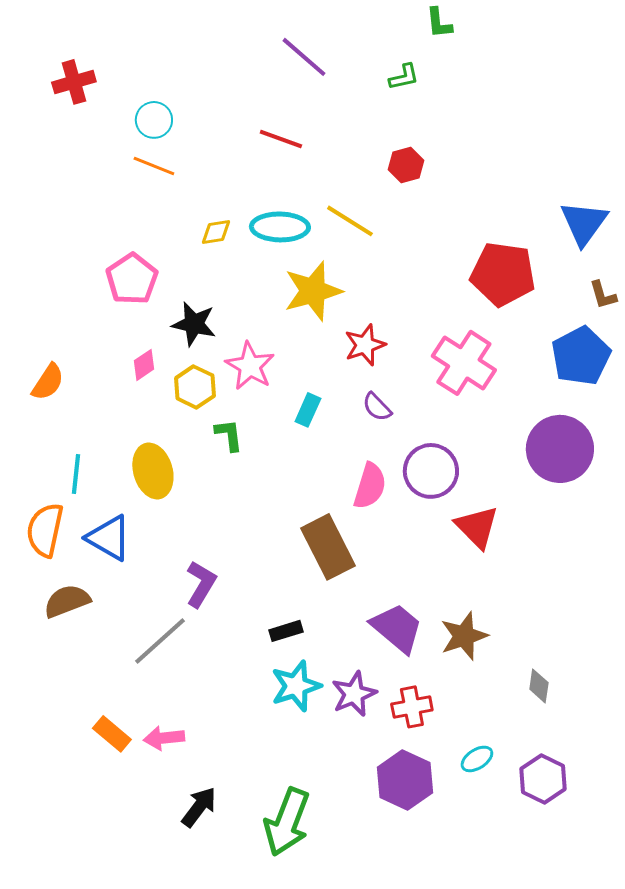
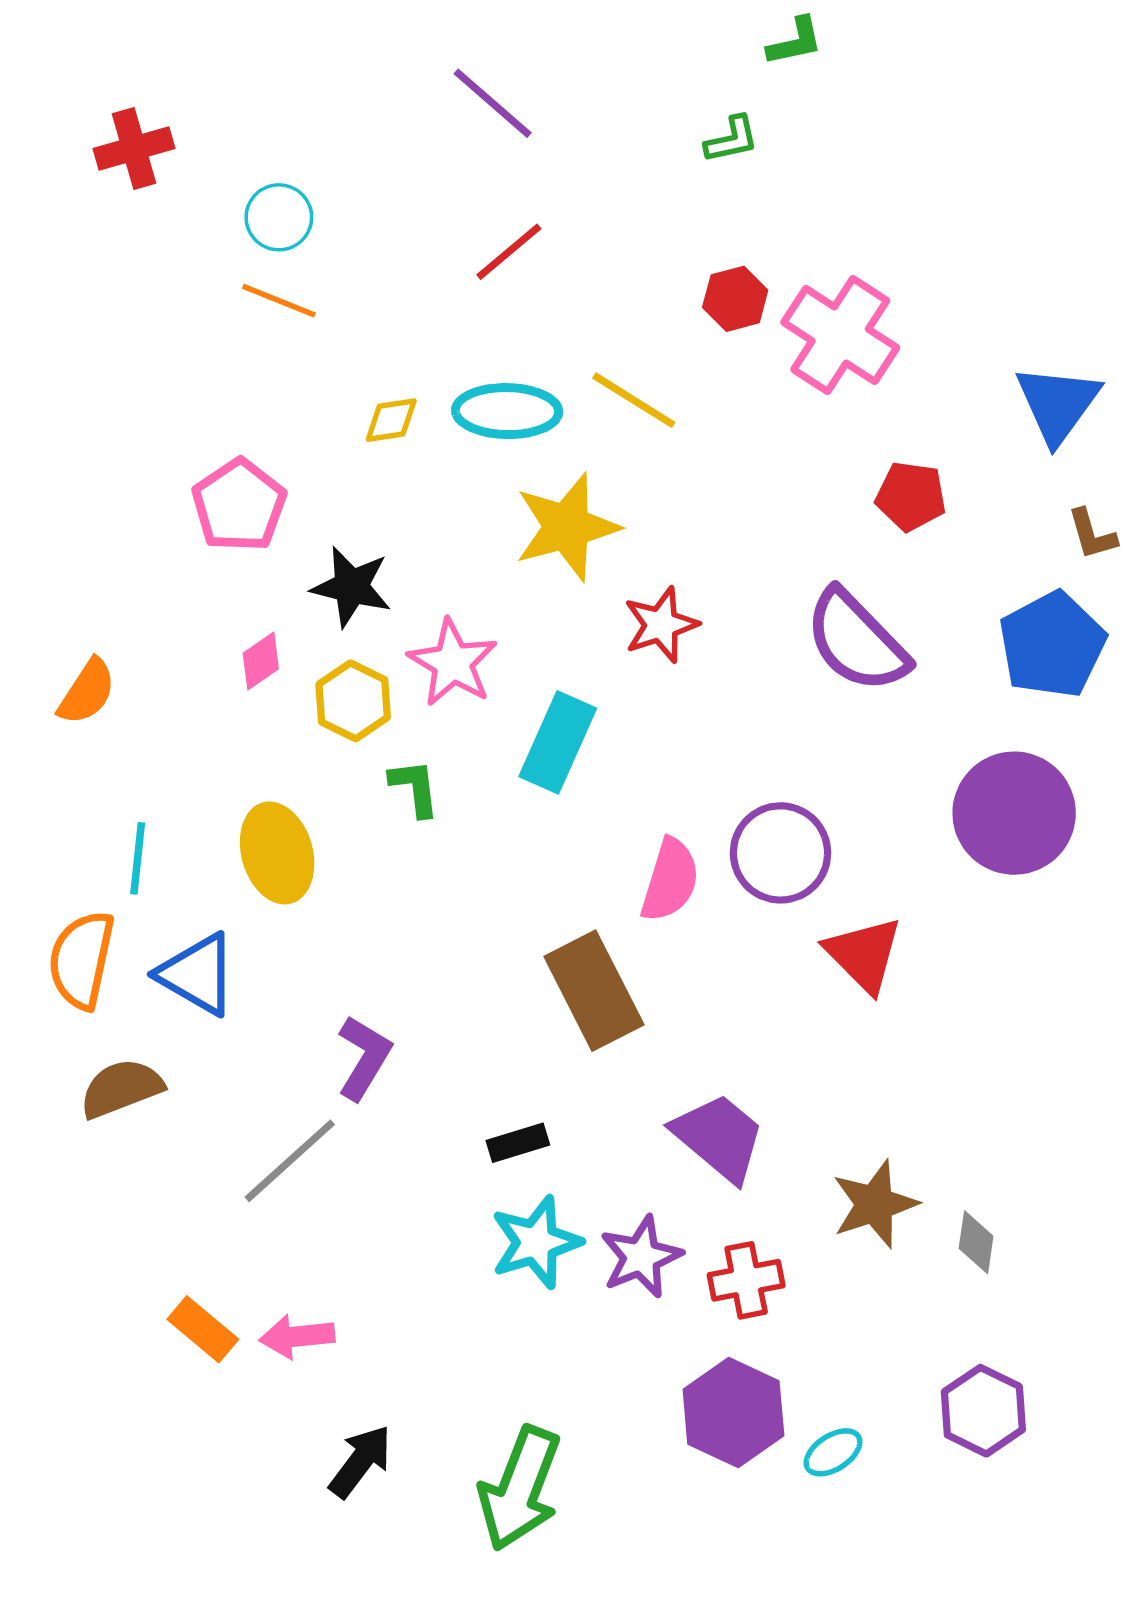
green L-shape: (439, 23) -> (795, 42), turned -96
purple line: (304, 57) -> (493, 103), moved
red line: (281, 139) -> (509, 252), turned -60
red pentagon: (503, 274) -> (911, 496), size x0.6
pink cross: (464, 363) -> (840, 335), moved
purple semicircle: (377, 407) -> (857, 641), moved, size x2.0
cyan rectangle: (308, 410) -> (558, 742), size x1.6
brown star: (464, 636) -> (875, 1204), moved
cyan ellipse: (477, 759) -> (833, 1452), moved

